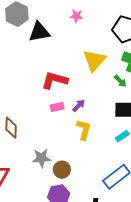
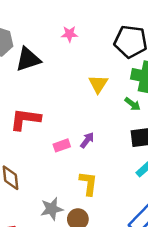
yellow triangle: (94, 60) -> (98, 84), size x0.7
red L-shape: (55, 80) -> (25, 119), moved
yellow L-shape: (84, 130) -> (88, 183), moved

